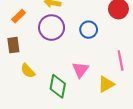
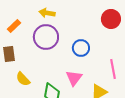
blue circle: (89, 30) -> (81, 48), moved

